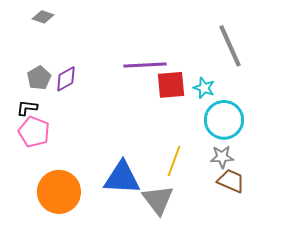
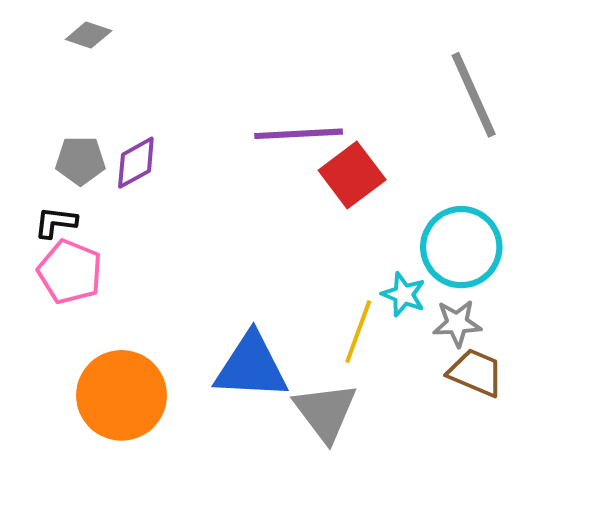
gray pentagon: (39, 78) -> (80, 161), turned 30
red square: (171, 85) -> (352, 175), turned -32
cyan star: (204, 88) -> (404, 294), moved

